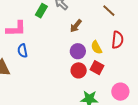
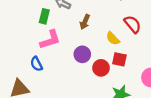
pink L-shape: (16, 29) -> (50, 40), moved
red semicircle: (117, 40) -> (133, 24), turned -30
purple circle: (78, 51) -> (82, 54), moved

